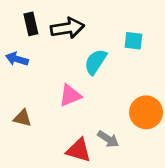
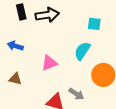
blue arrow: (17, 59) -> (15, 46), moved
cyan semicircle: (95, 62) -> (82, 51), moved

